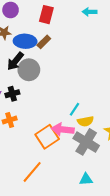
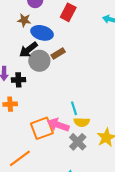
brown rectangle: (44, 42) -> (58, 54), moved
cyan line: (75, 109) -> (74, 108), turned -64
gray cross: (86, 142) -> (78, 142), size x0.7

